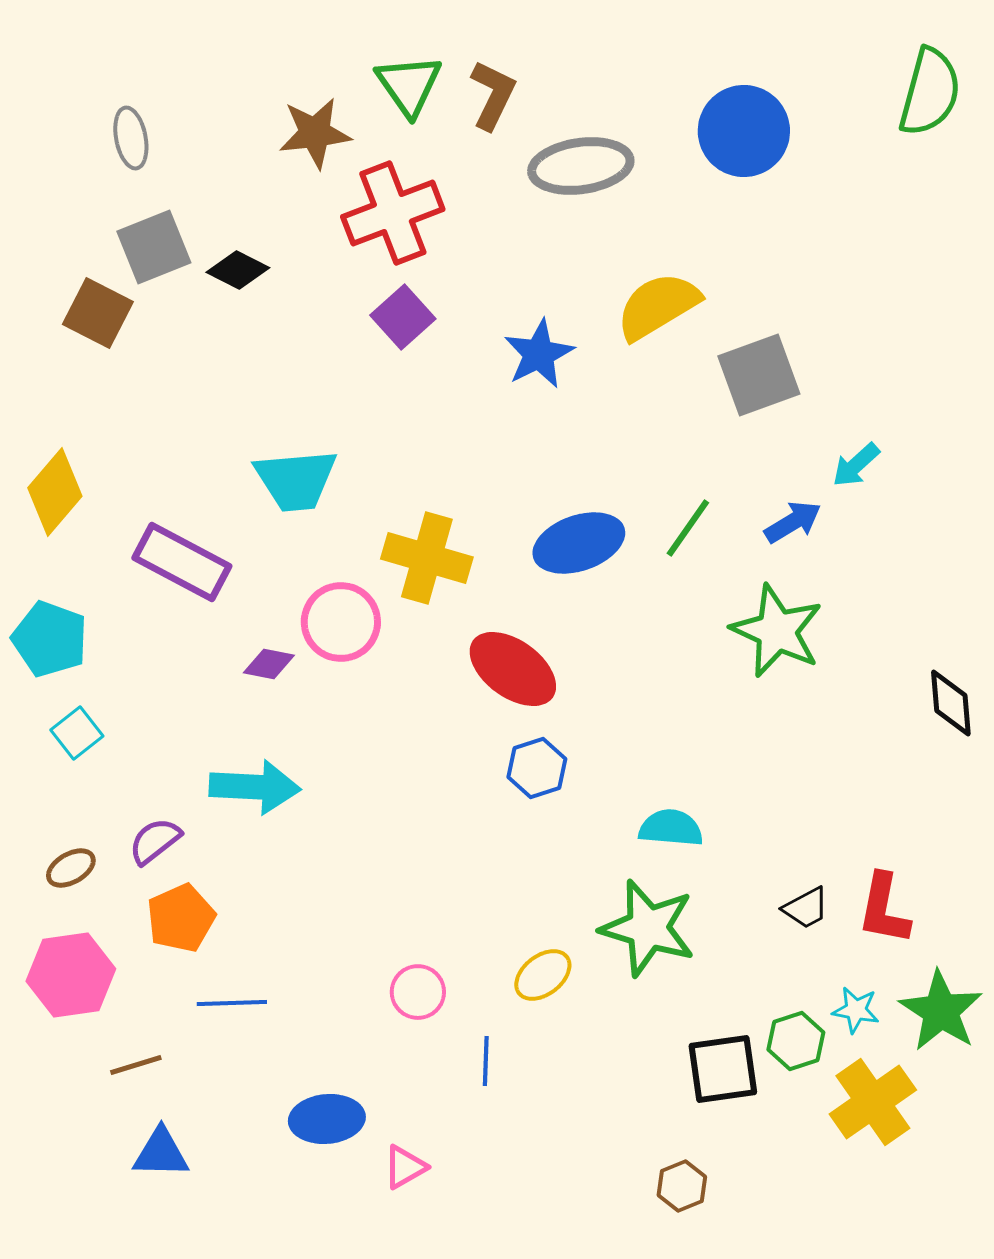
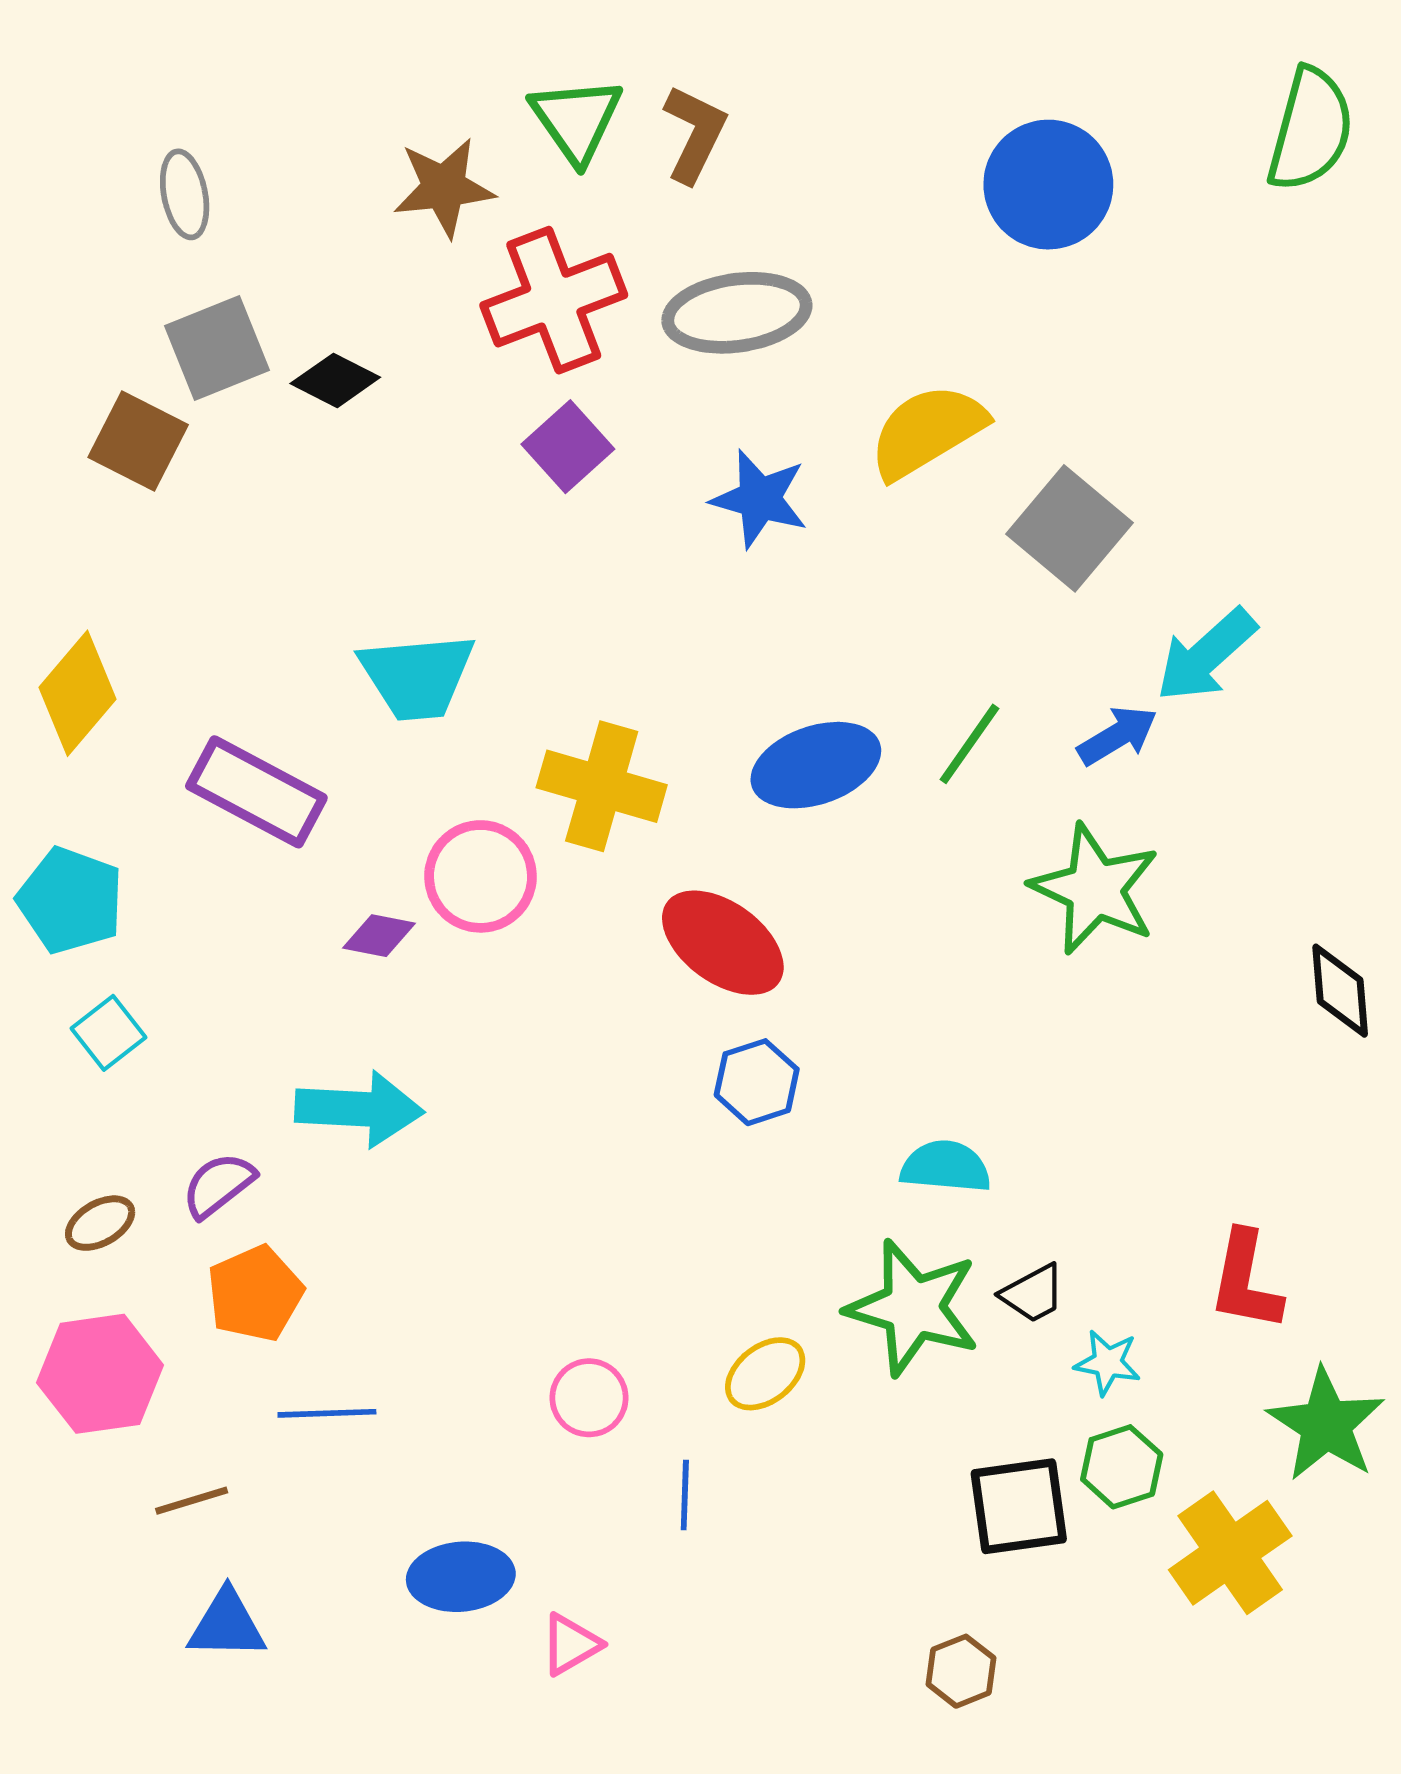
gray ellipse: (581, 166) -> (737, 313), moved
blue star: (539, 354) -> (759, 499), turned -30
gray square: (759, 375) -> (1070, 528), turned -30
cyan arrow: (856, 465) -> (1206, 655), size x1.5
black trapezoid: (806, 908) -> (1033, 1294), moved
cyan star: (856, 1010) -> (1108, 1363), moved

